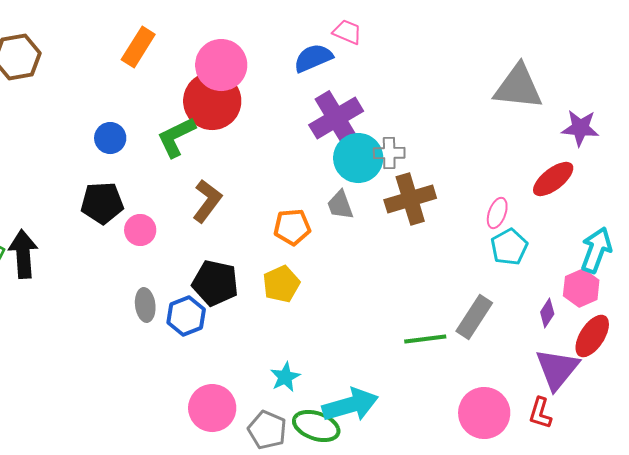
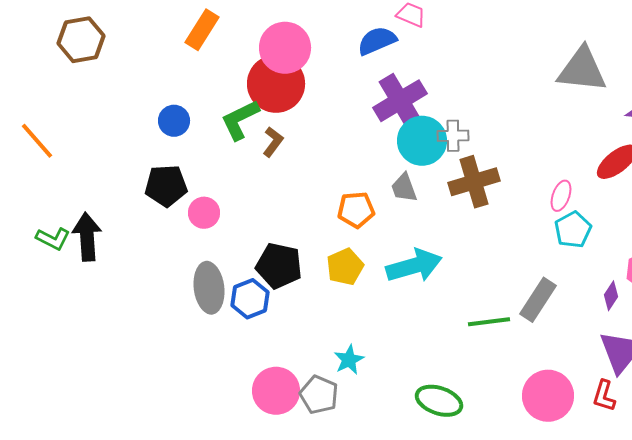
brown L-shape: (207, 201) -> (273, 142), moved, size x0.7
gray ellipse: (145, 305) -> (209, 288), size x1.5
cyan arrow: (350, 405) -> (414, 266), moved
green ellipse: (316, 426) -> (439, 401), moved
gray pentagon: (267, 430) -> (319, 395), moved

